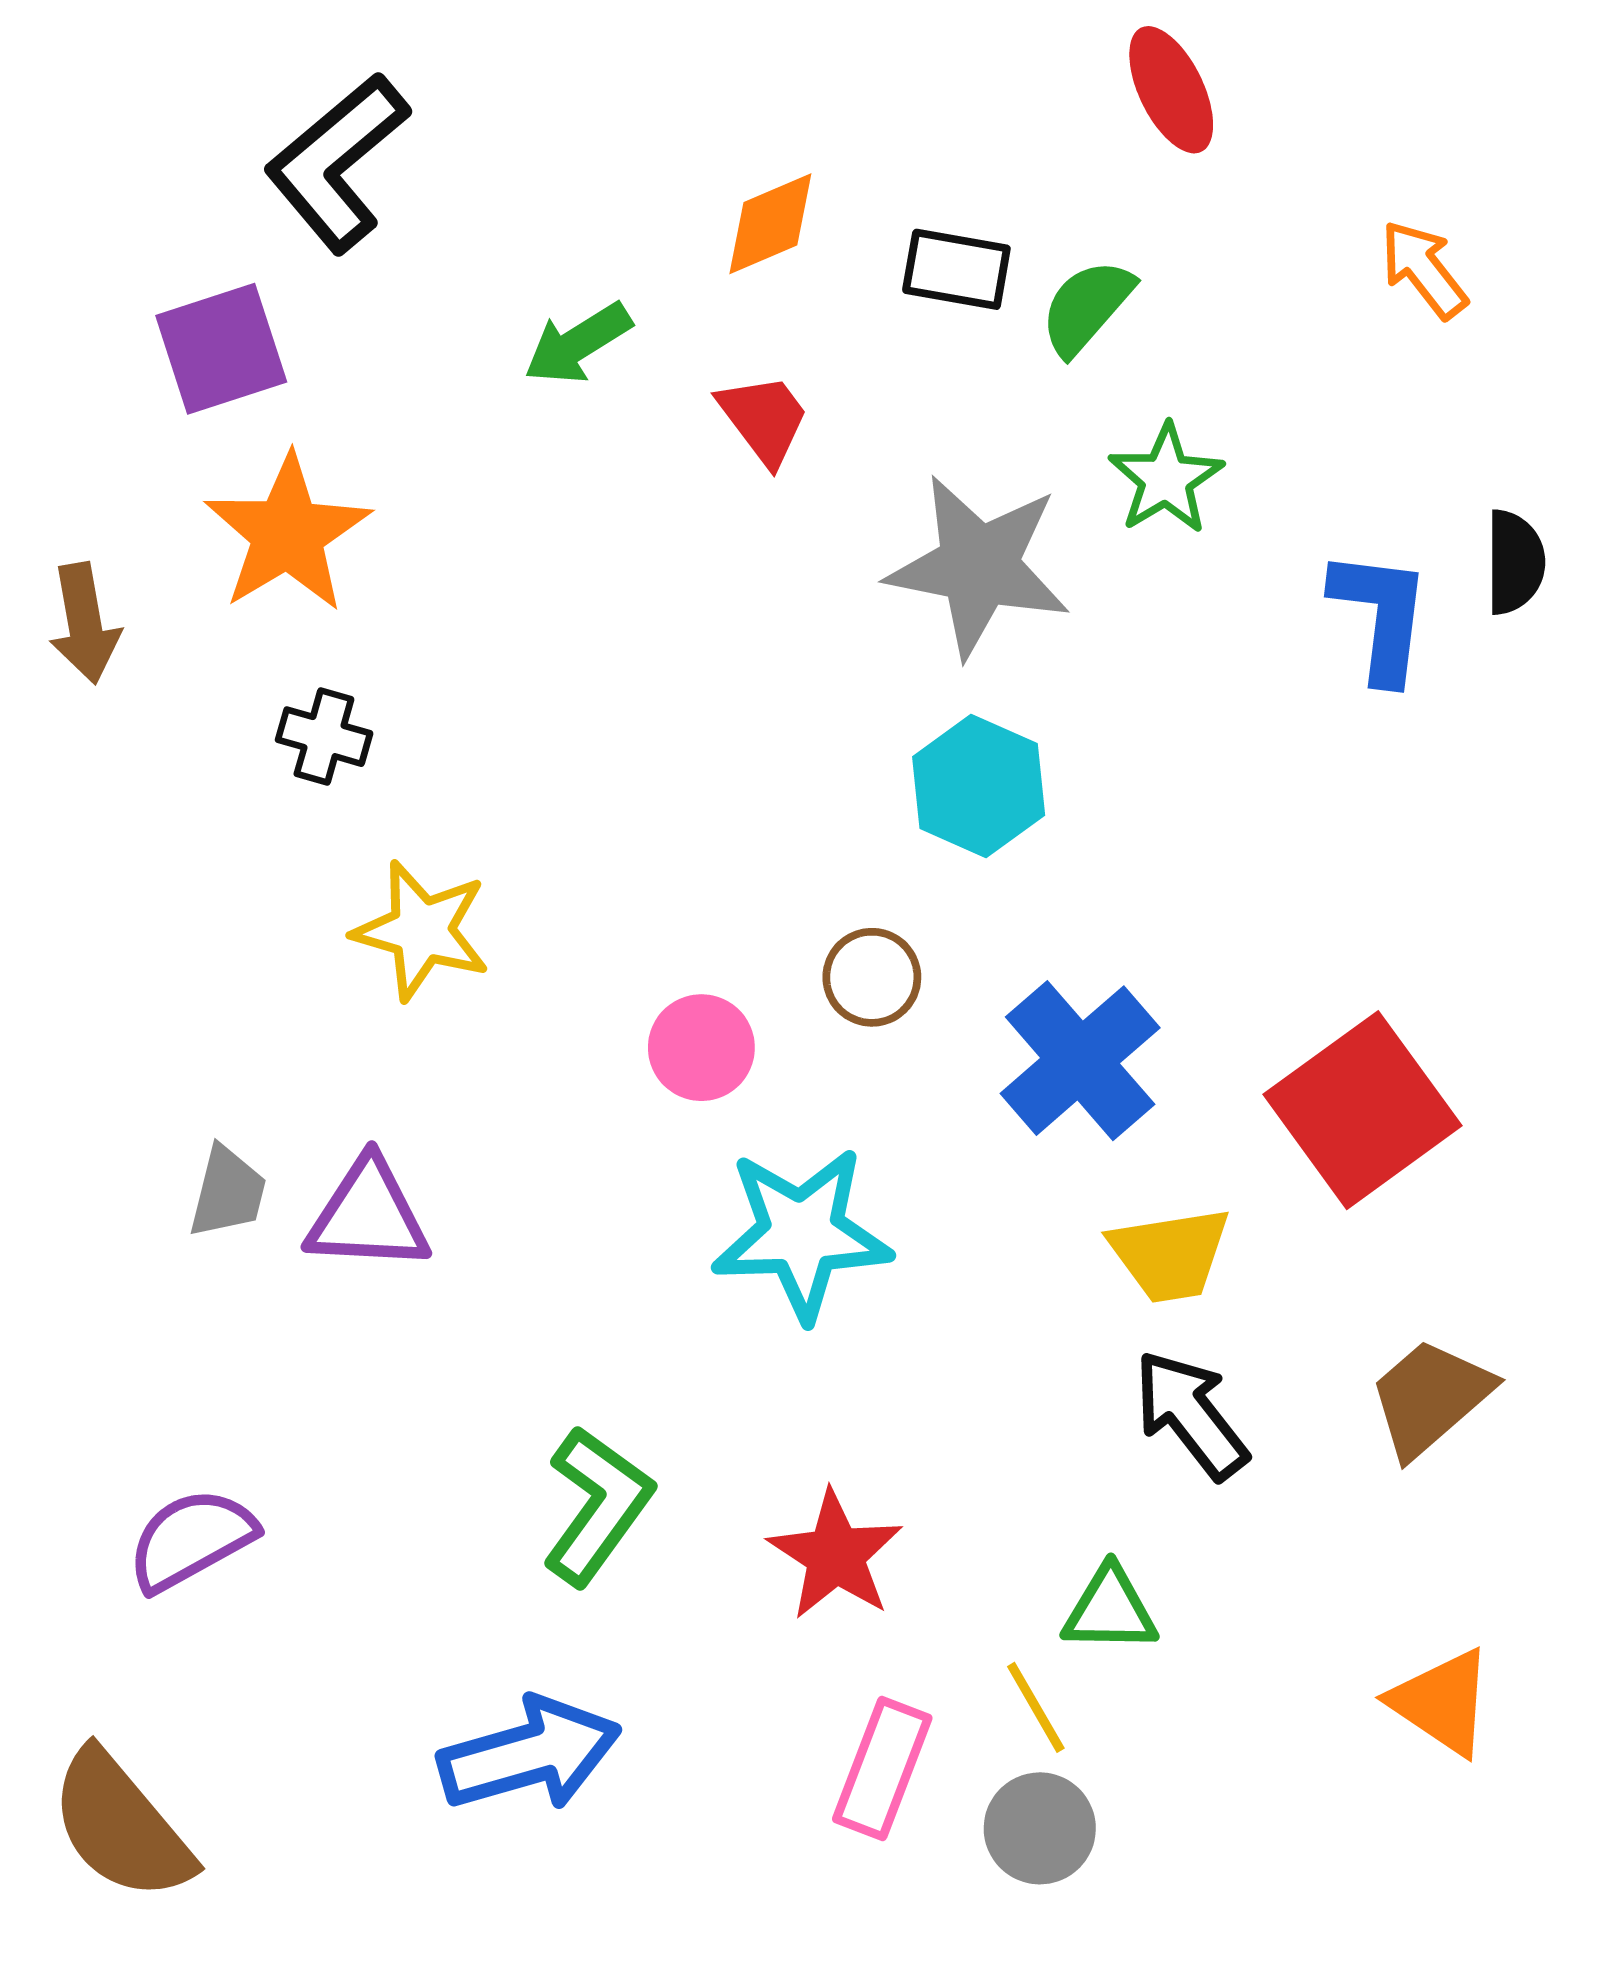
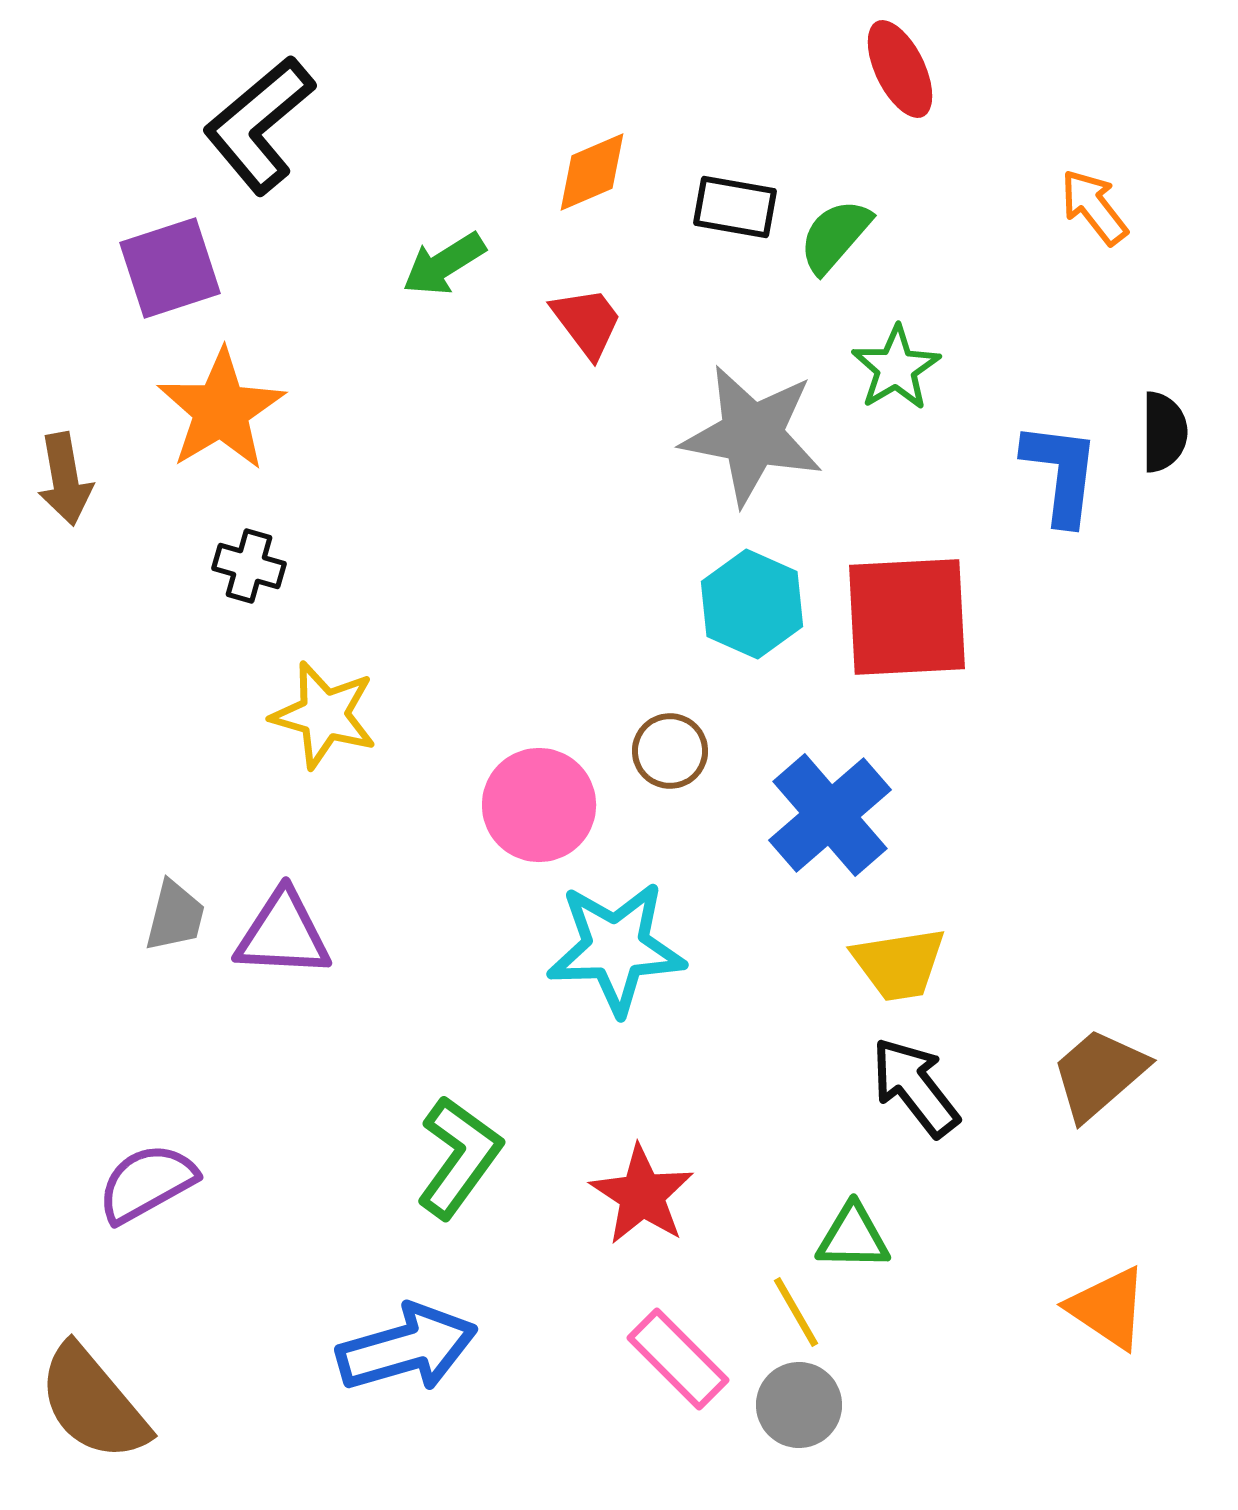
pink circle: (701, 1048) -> (539, 805), size x1.4
red square: (1362, 1110) -> (907, 617), moved, turned 33
pink rectangle: (882, 1769) -> (678, 1359), turned -66

